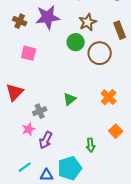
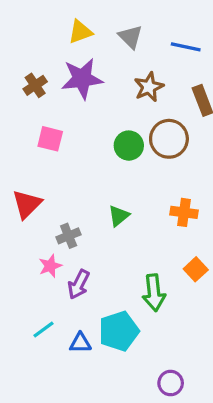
brown cross: (20, 21) -> (35, 85), turned 32
green circle: (76, 42) -> (129, 146), moved
orange cross: (109, 97) -> (184, 212), turned -35
green arrow: (91, 145) -> (154, 293), size x1.5

